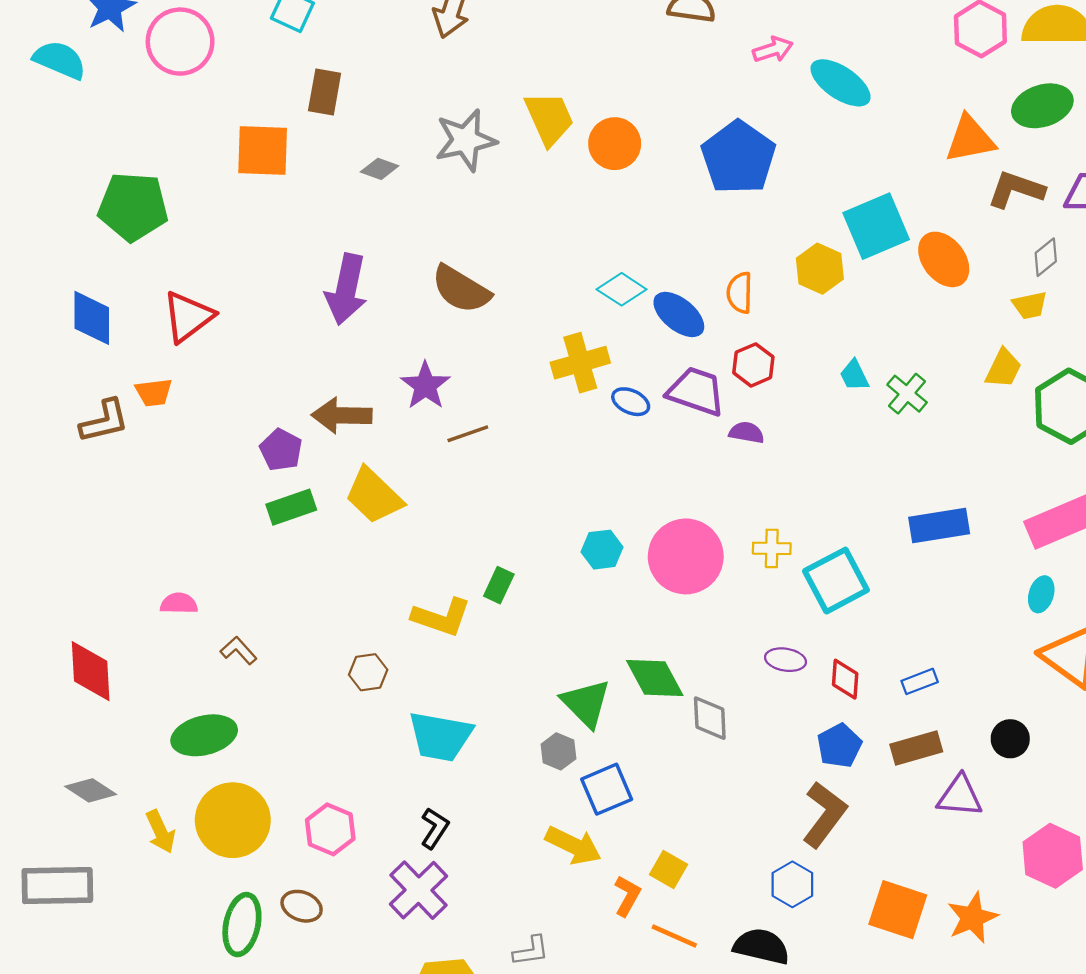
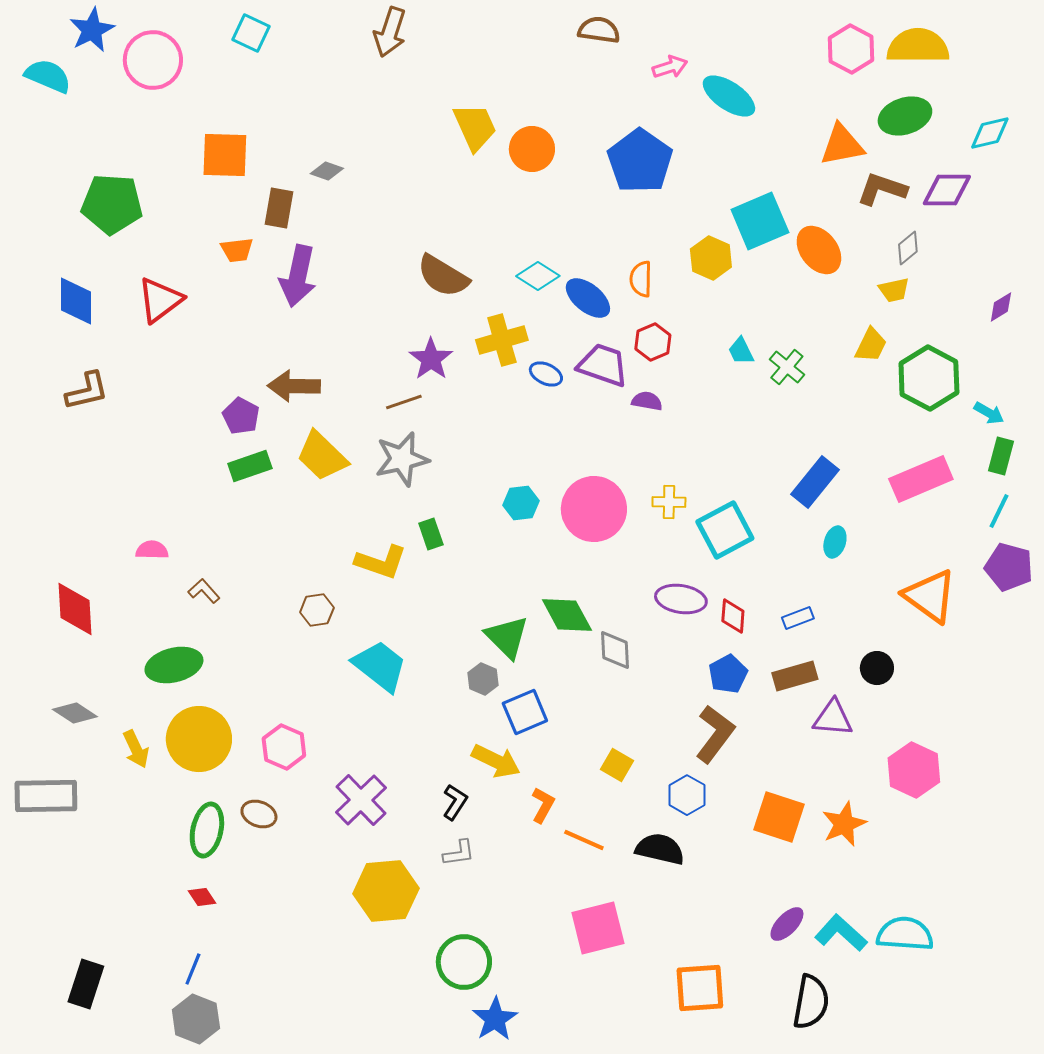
brown rectangle: (325, 92) -> (279, 208), moved
gray star: (466, 140) -> (402, 459), moved
brown semicircle: (461, 289) -> (443, 276), moved
purple star: (425, 386) -> (431, 359), moved
orange trapezoid: (154, 392) -> (237, 250), moved
blue rectangle: (939, 525) -> (815, 482), turned -42
green rectangle: (499, 585) -> (431, 534), turned -44
cyan ellipse: (1041, 594) -> (835, 542), moved
purple ellipse: (785, 660) -> (681, 599), size x1.4
cyan trapezoid: (440, 736) -> (380, 666), turned -152
black L-shape: (435, 828) -> (455, 802), moved
yellow square: (669, 869) -> (617, 765), moved

